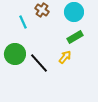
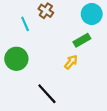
cyan circle: (74, 12) -> (92, 14), moved
black line: (39, 63) -> (47, 94), moved

